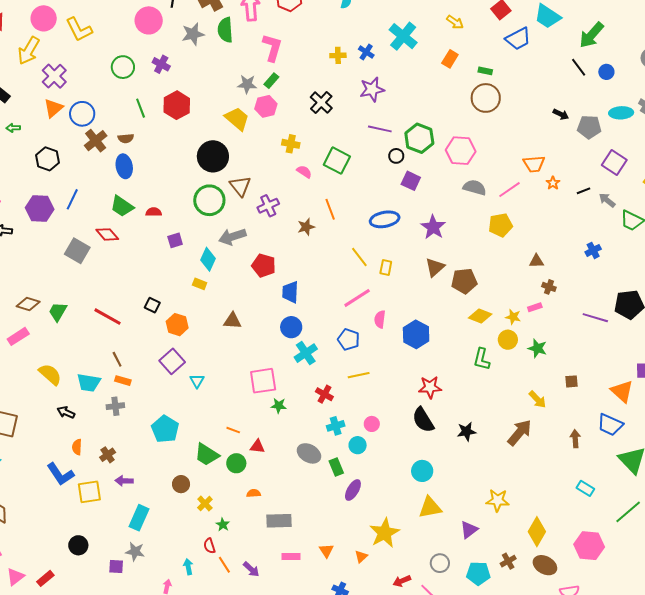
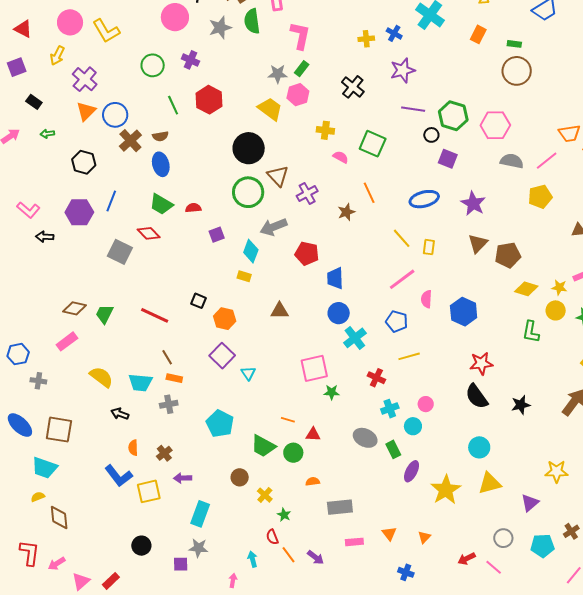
yellow arrow: (29, 51) -> (57, 56), size x0.7
yellow star: (385, 533) -> (446, 490), moved

